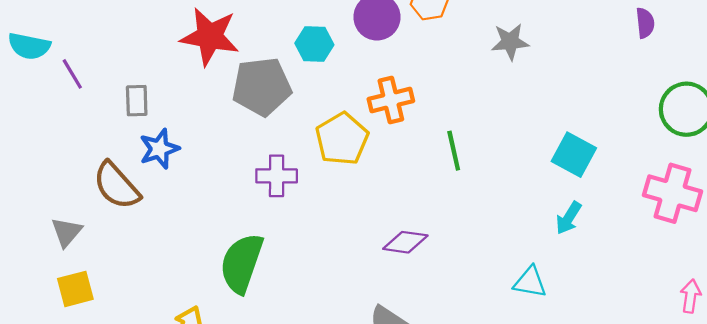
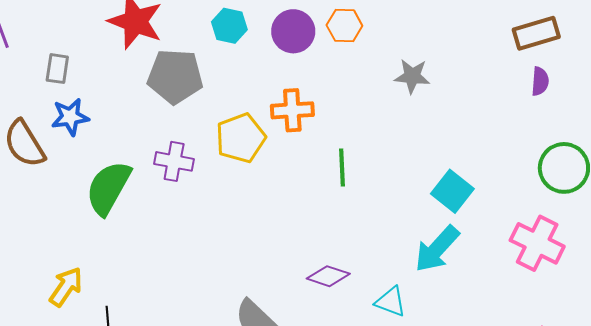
cyan hexagon: (314, 44) -> (229, 26), moved
cyan arrow: (569, 218) -> (437, 249), size x1.6
purple diamond: (405, 242) -> (328, 276), moved
green semicircle: (242, 263) -> (108, 188), moved

